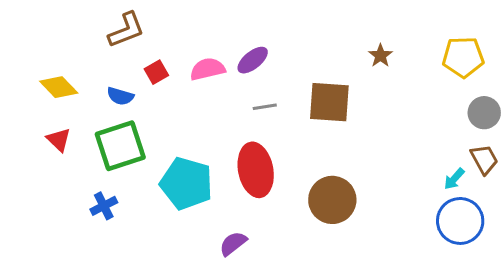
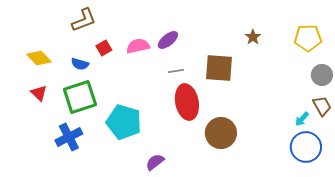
red ellipse: (256, 170) -> (187, 102), moved
blue cross: (104, 206) -> (69, 137), size x1.5

